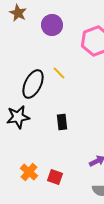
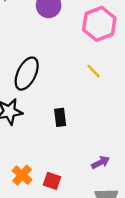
yellow line: (59, 73) -> (94, 71), moved

